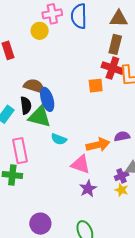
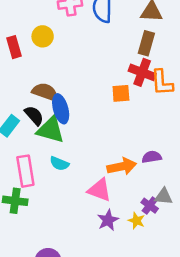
yellow circle: (40, 31) -> (43, 36), moved
black semicircle: (26, 105) -> (34, 115), turned -36
cyan semicircle: (59, 139) -> (59, 164), moved
purple cross: (122, 176) -> (150, 206), turned -32
yellow star: (121, 190) -> (136, 221), moved

